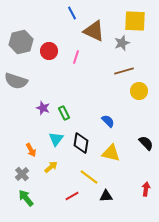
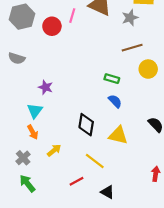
pink line: (76, 57) -> (72, 16), moved
gray semicircle: (16, 81) -> (17, 58), size x0.7
green rectangle: (64, 113) -> (112, 79), moved, turned -48
cyan triangle: (56, 139) -> (35, 111), moved
black triangle: (106, 196) -> (108, 192), moved, turned 32

